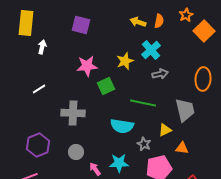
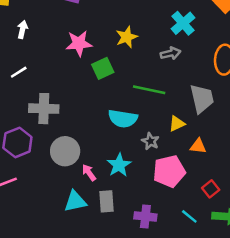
white arrow: (42, 47) -> (22, 30), moved
cyan cross: (151, 50) -> (183, 23), moved
gray cross: (73, 113) -> (44, 109), moved
gray circle: (76, 152) -> (65, 151), size x1.5
cyan star: (119, 163) -> (119, 165), turned -30

